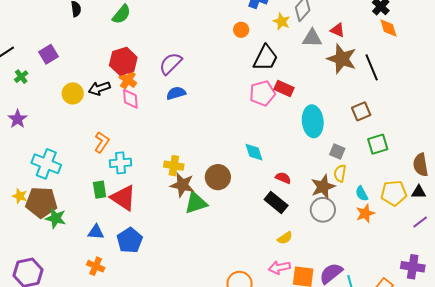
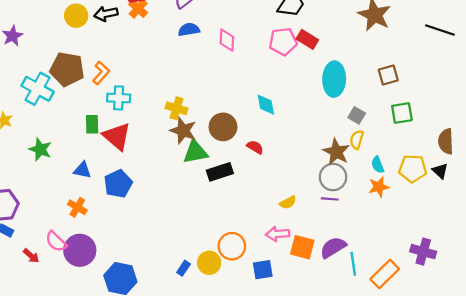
black line: (372, 67) -> (440, 30), moved, turned -56
pink diamond: (130, 99) -> (227, 40), moved
red semicircle: (283, 178) -> (255, 147), moved
brown star: (323, 187) -> (336, 152), turned -30
black triangle: (419, 192) -> (440, 171), turned 35
brown pentagon: (41, 202) -> (67, 69), moved
black rectangle: (276, 203) -> (220, 172), moved, turned -65
purple line: (420, 222) -> (330, 199), moved, turned 35

